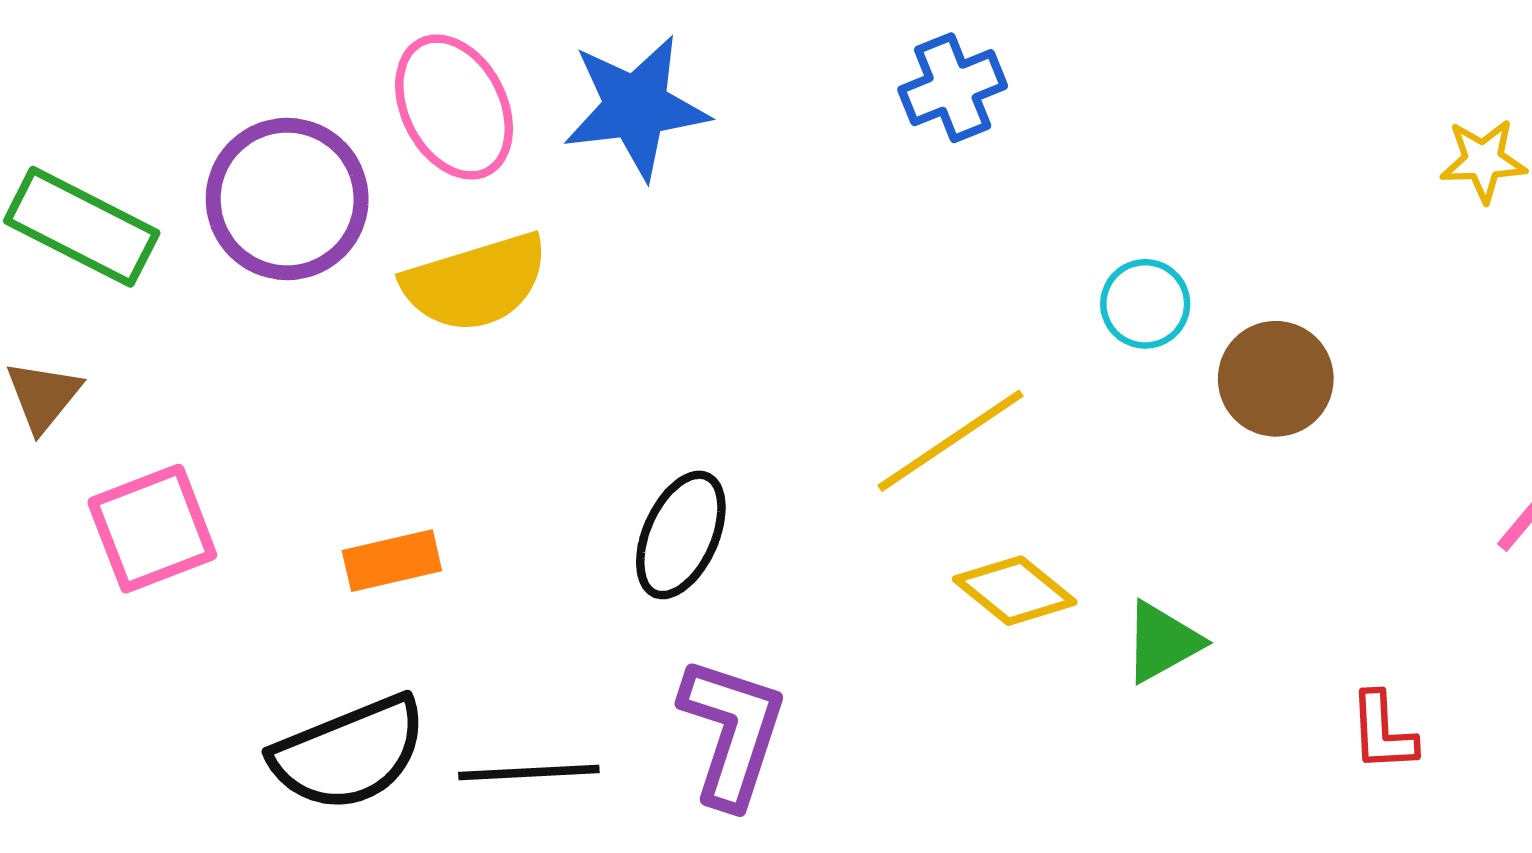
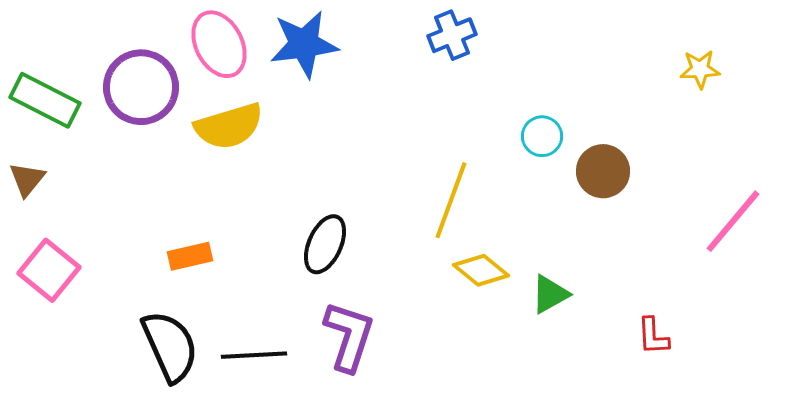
yellow line: (950, 441) -> (451, 200), turned -36
pink square: (152, 529) -> (49, 270), moved, turned -30
black semicircle: (349, 753) -> (170, 346), turned -92

